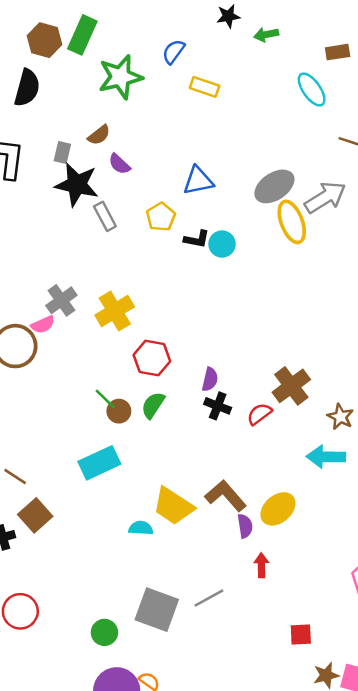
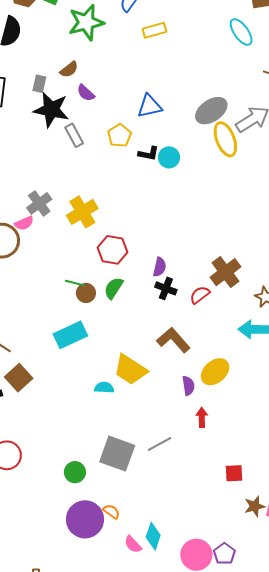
yellow rectangle: (205, 87) -> (154, 30), turned -35
green line: (105, 399) -> (75, 283), turned -30
brown L-shape: (226, 496) -> (173, 340), moved

